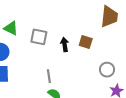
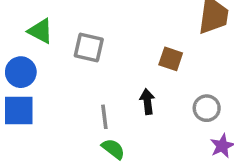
black arrow: (65, 45) -> (147, 102), moved

